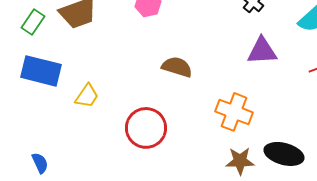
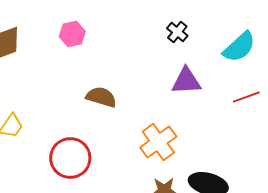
orange cross: (234, 112) -> (158, 142), turned 33

